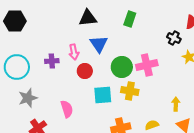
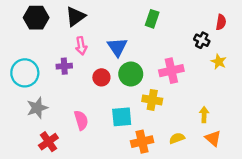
black triangle: (88, 18) -> (76, 17), moved, turned -30
black hexagon: (15, 21) -> (36, 18), moved
pink arrow: (74, 52) -> (81, 46), moved
green circle: (122, 67) -> (131, 74), moved
cyan square: (103, 95) -> (122, 117), moved

